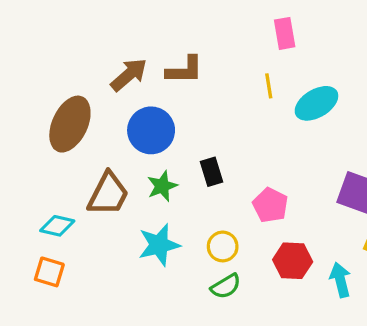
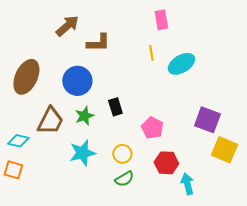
brown arrow: (129, 75) -> (67, 26), moved
cyan arrow: (340, 280) -> (187, 184), moved

